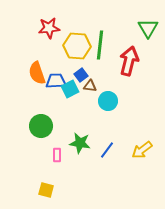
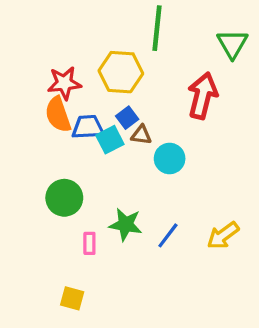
red star: (49, 28) -> (64, 83), moved
green line: (100, 45) -> (157, 28), moved

